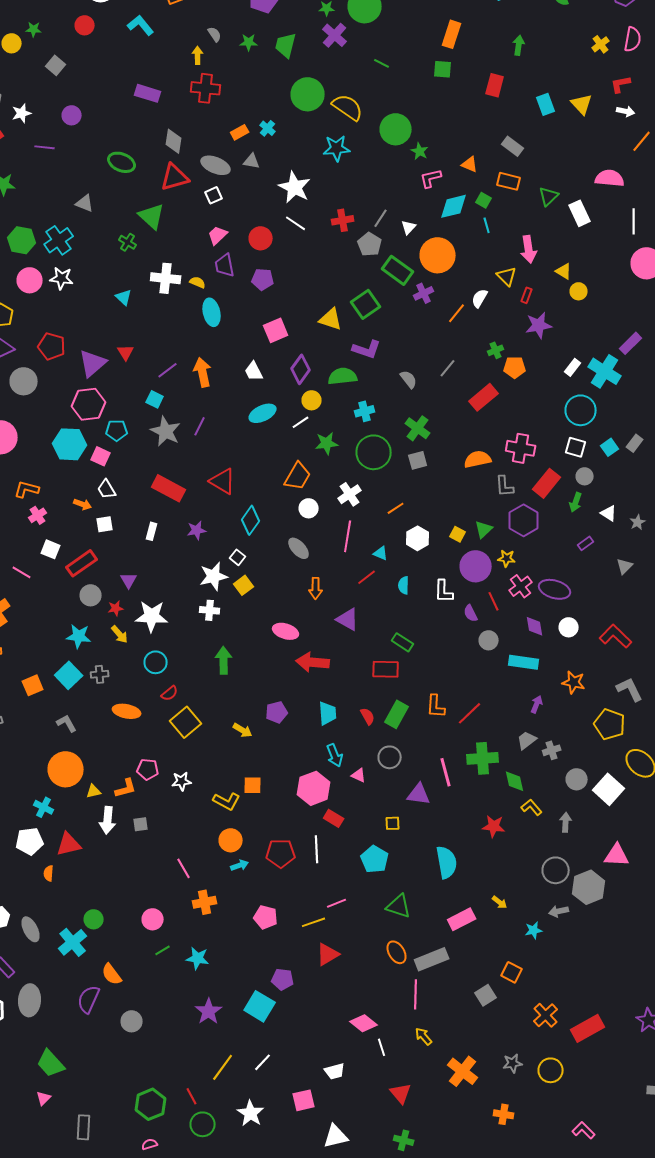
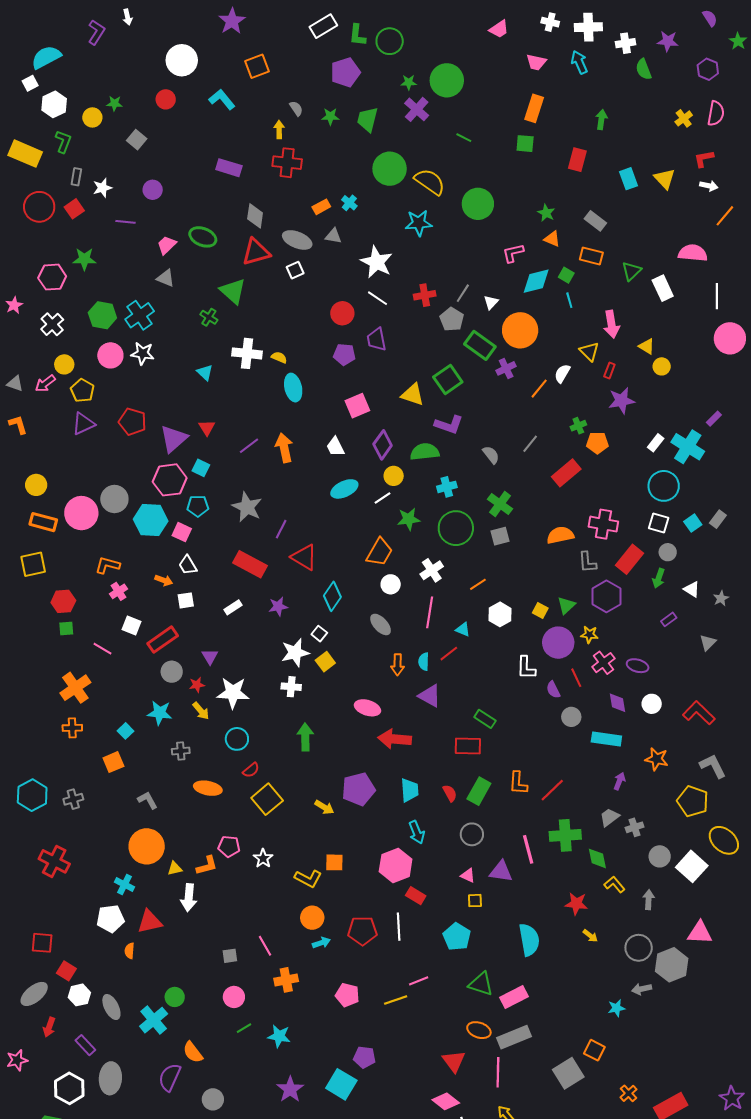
green star: (420, 151) -> (546, 213), moved
pink trapezoid: (218, 235) -> (167, 245), moved
purple trapezoid: (225, 265) -> (377, 339), moved
purple rectangle: (631, 343) -> (714, 419), size x0.7
gray circle: (24, 381) -> (114, 499), moved
cyan square: (155, 399) -> (201, 468), moved
purple line: (200, 426) -> (281, 529), moved
white rectangle: (152, 531) -> (233, 607), turned 42
cyan semicircle: (404, 585) -> (424, 662), moved
purple ellipse: (555, 589) -> (638, 666), size x0.7
cyan square: (69, 675) -> (126, 731), moved, size x0.6
purple pentagon: (277, 712) -> (358, 789), size x1.5
pink triangle: (359, 775) -> (468, 875), moved
white star: (182, 781) -> (263, 858), turned -30
gray square: (141, 824) -> (230, 956), moved
yellow arrow: (500, 902) -> (590, 936), moved
pink rectangle: (462, 919) -> (514, 997), moved
orange ellipse: (397, 952) -> (479, 1030), turned -40
red triangle: (328, 954) -> (454, 1061), moved, turned -35
gray square: (486, 995) -> (568, 1073), size x1.4
orange cross: (546, 1015) -> (629, 1093), size x0.7

